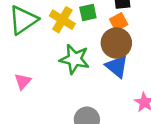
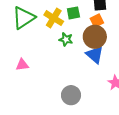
green star: (74, 59) -> (66, 39), moved, size x0.6
pink triangle: (23, 81) -> (22, 65), turned 40

